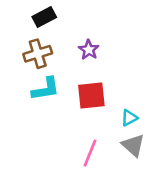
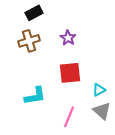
cyan L-shape: (46, 89) -> (35, 96), moved

